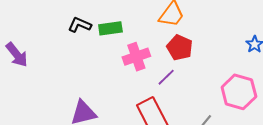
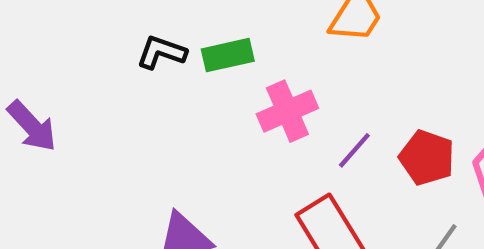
red pentagon: (180, 48) -> (427, 158), moved

